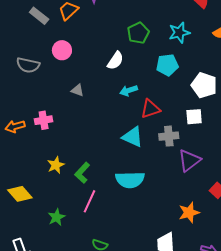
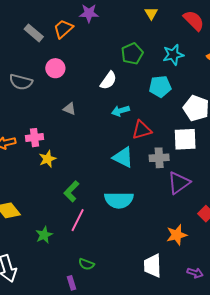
white square: (194, 117) -> (185, 139), size x1.4
yellow star: (56, 165) -> (47, 159), moved

